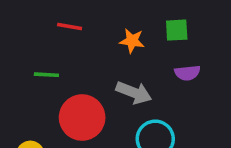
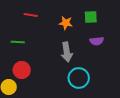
gray arrow: (134, 93) -> (67, 52), turned 60
red circle: (82, 118) -> (22, 70), moved, size x0.7

